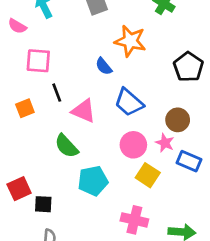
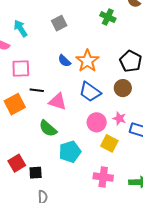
orange star: (130, 41) -> (87, 61), moved, turned 30
blue semicircle: (104, 66) -> (64, 61), moved
black line: (57, 93) -> (37, 90), turned -56
orange square: (25, 108) -> (15, 104), size x1.5
brown circle: (178, 120) -> (123, 88), moved

